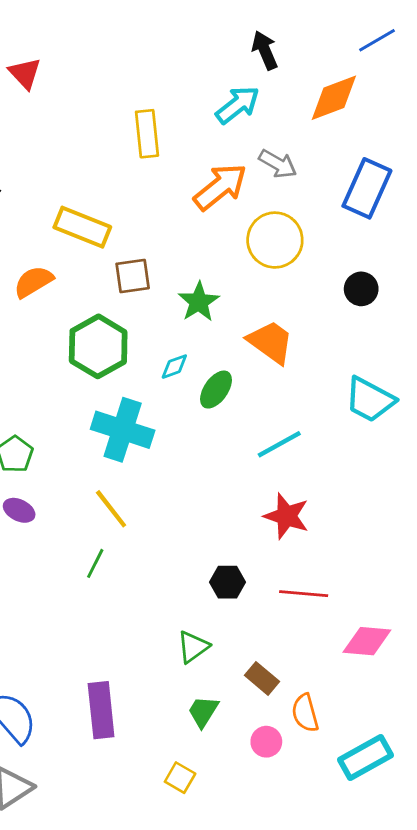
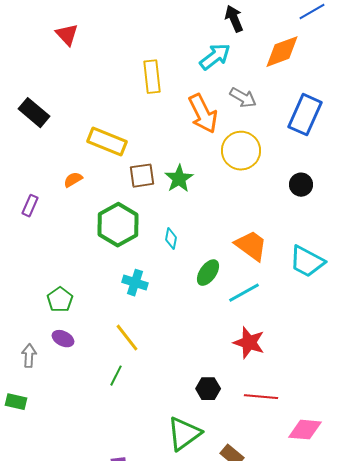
orange arrow: (220, 187) -> (203, 114), turned 102
orange semicircle: (33, 282) -> (73, 180), size x0.7
green star: (199, 302) -> (179, 179), moved
orange trapezoid: (271, 342) -> (251, 246), moved
cyan diamond: (174, 367) -> (171, 239), turned -60
green ellipse: (216, 390) -> (208, 273), moved
cyan cross: (123, 430) -> (135, 283), size x0.6
green triangle: (193, 647) -> (184, 434), size x1.5

